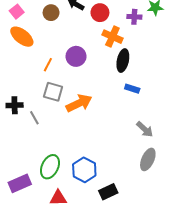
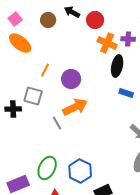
purple cross: (134, 17) -> (128, 39), moved
purple circle: (76, 56) -> (71, 79), moved
gray square: (53, 92) -> (33, 96), moved
gray line: (34, 118) -> (57, 123), moved

